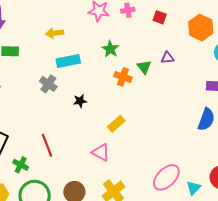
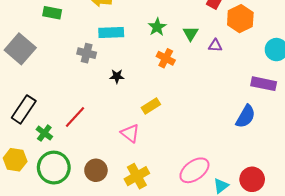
orange hexagon: (201, 28) -> (240, 19), moved
green triangle: (144, 67) -> (191, 33), moved
gray cross: (48, 84) -> (87, 53), turned -30
red line: (47, 145) -> (75, 117), turned 55

